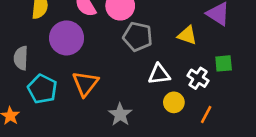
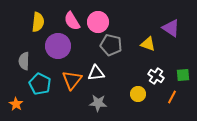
green square: (224, 63) -> (183, 75), moved
white triangle: (159, 74) -> (96, 73), moved
gray star: (120, 114) -> (98, 103), turned -30
orange line: (206, 114) -> (172, 97), moved

